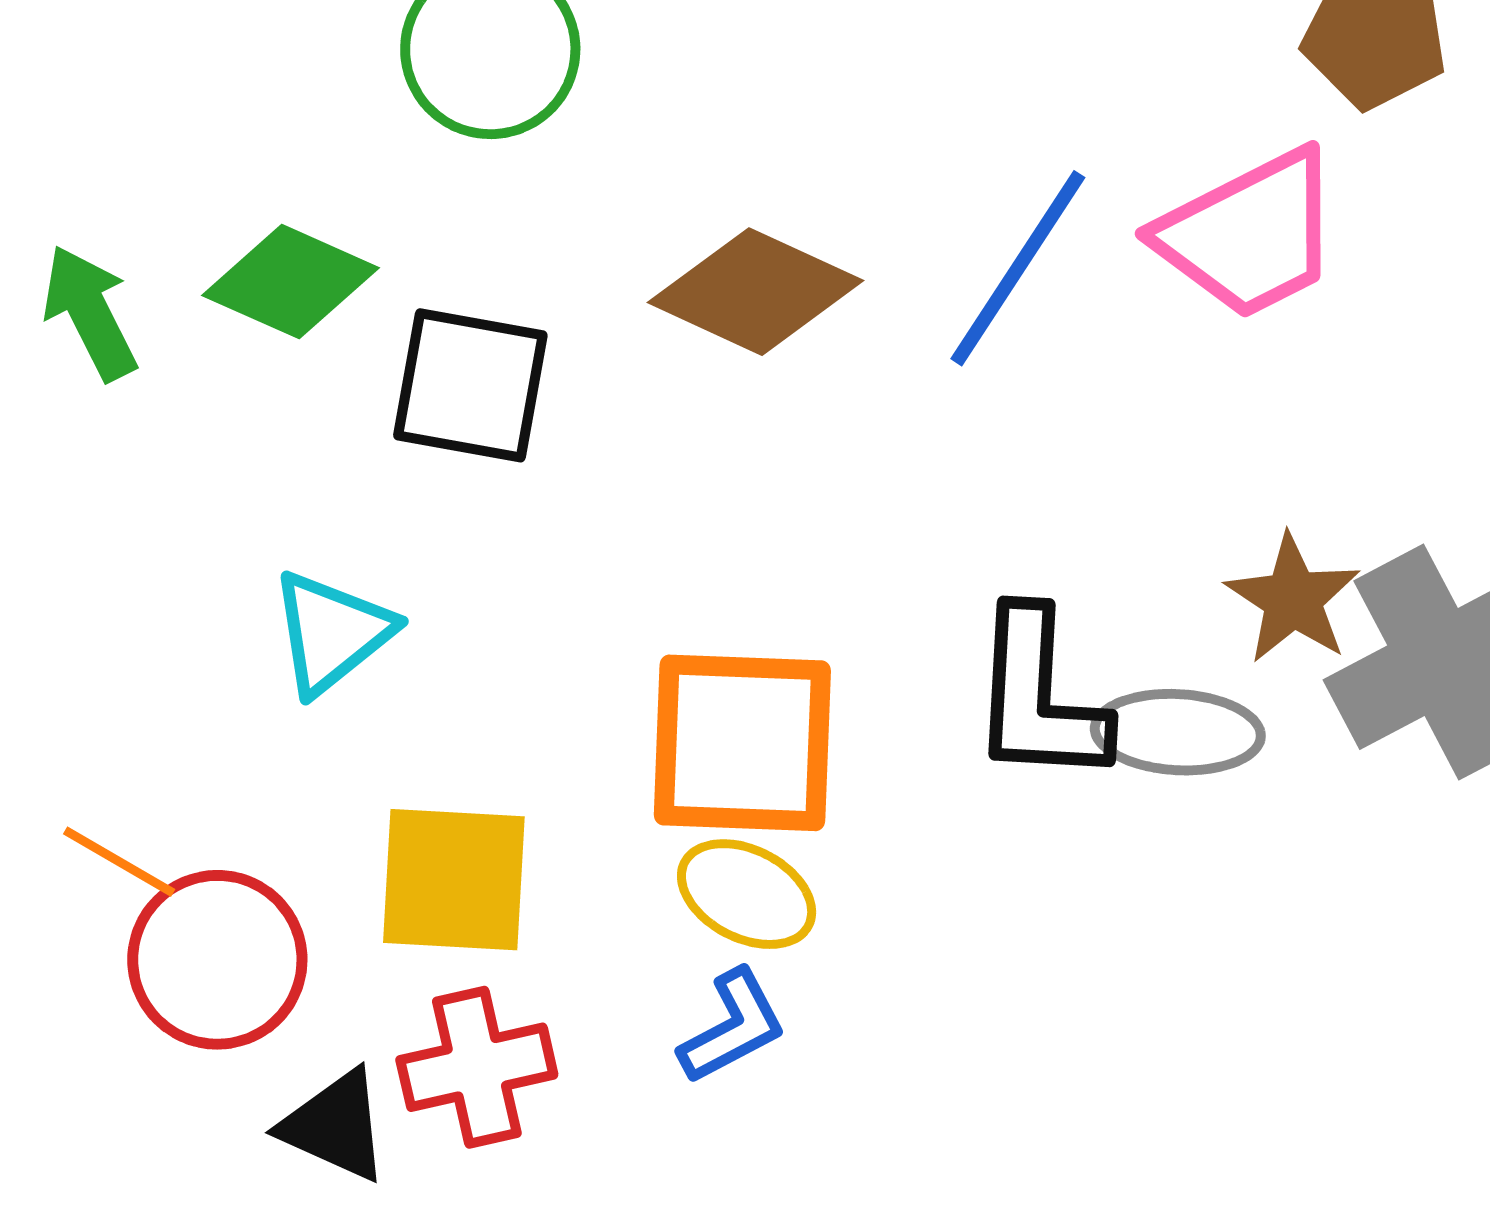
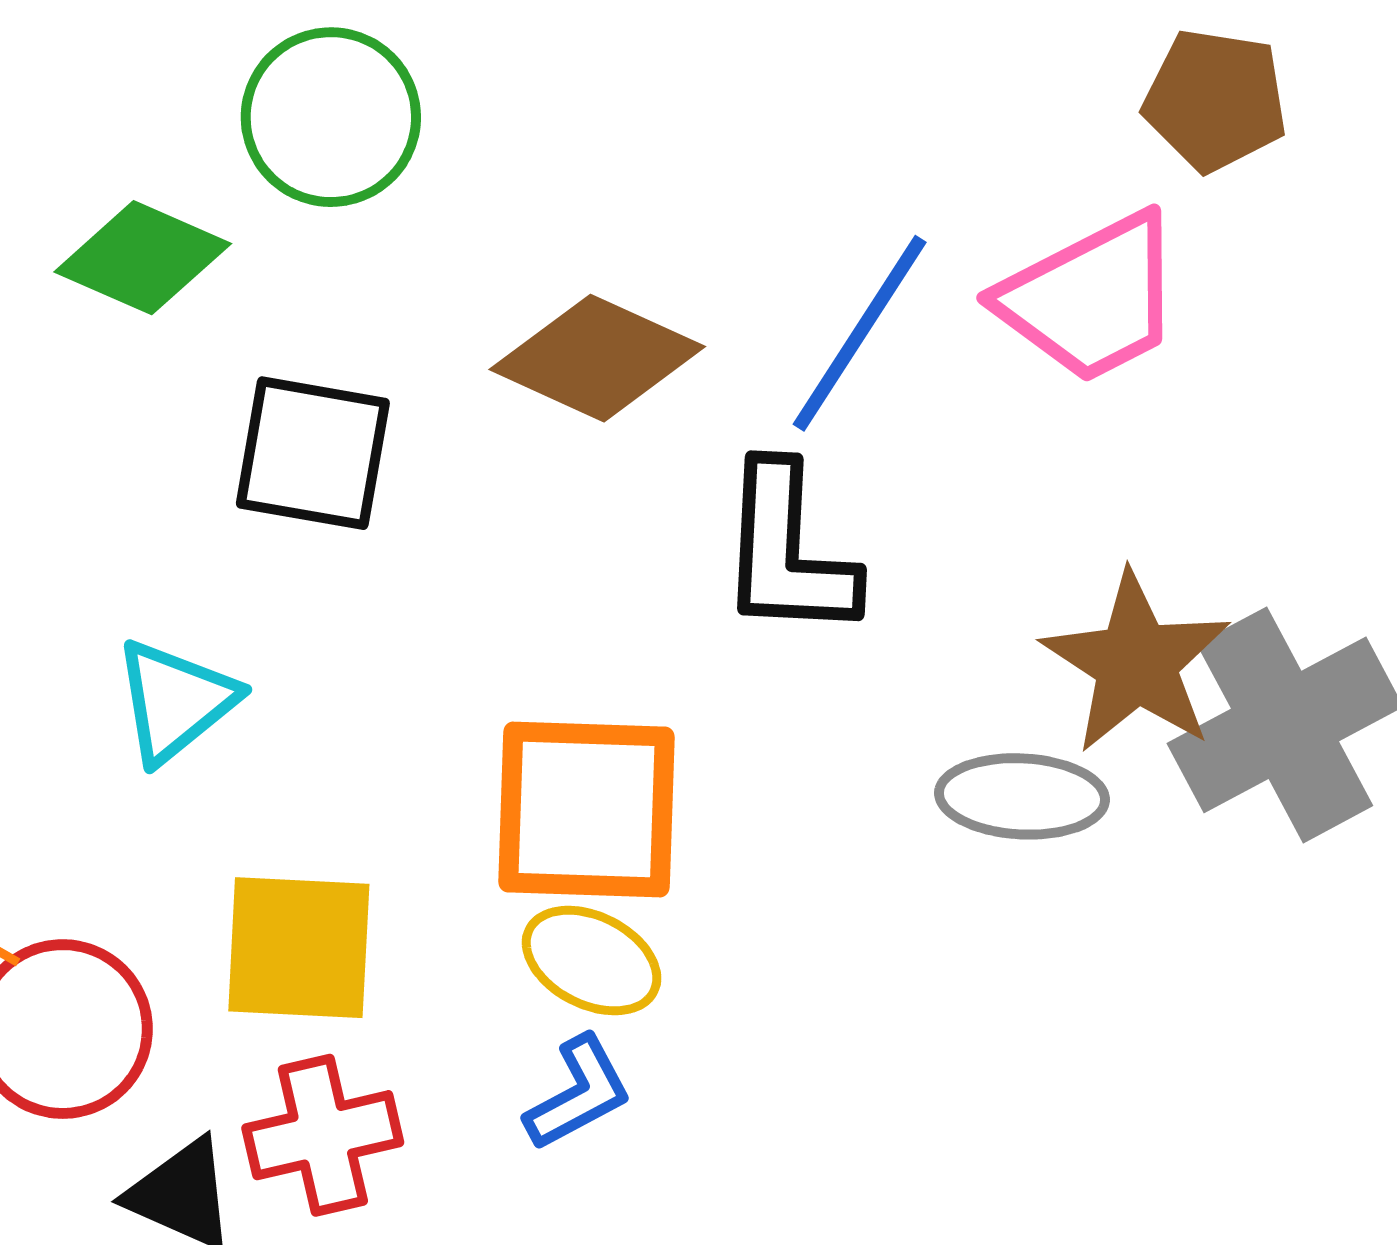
green diamond: (290, 282) -> (143, 258), moved
brown star: (1293, 599) -> (1136, 663), size x1.4
black L-shape: (1039, 697) -> (787, 551), moved

